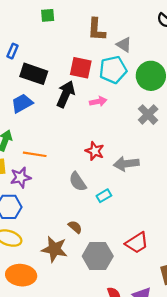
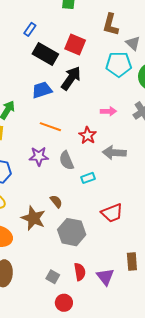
red square: (81, 68) -> (75, 44), moved
pink arrow: (98, 101) -> (108, 111), moved
blue trapezoid: (22, 103) -> (42, 90), moved
orange line: (35, 154) -> (50, 127), moved
purple star: (21, 177) -> (39, 156), moved
red trapezoid: (137, 243) -> (112, 213), moved

